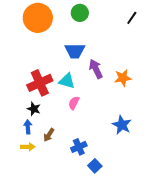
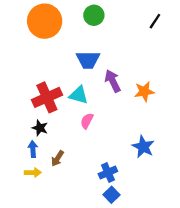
blue cross: (79, 147) -> (108, 173), moved

